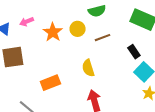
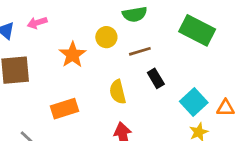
orange star: (53, 32) -> (73, 55), moved
black rectangle: (134, 52) -> (156, 78), moved

